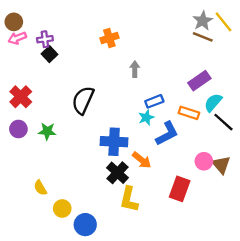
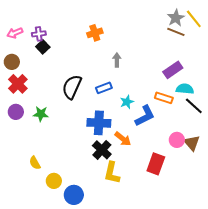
brown circle: (14, 22) -> (12, 62), moved
blue rectangle: (154, 101) -> (104, 88), moved
cyan semicircle: (213, 103) -> (185, 89), turned 54

